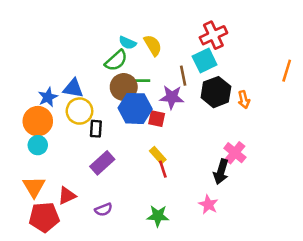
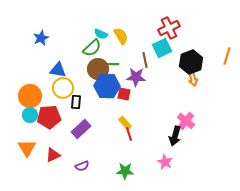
black hexagon: (216, 92) -> (191, 62), moved
blue star: (48, 97) -> (41, 38), moved
red pentagon: (44, 217) -> (49, 117), moved

